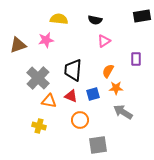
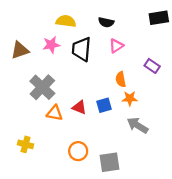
purple rectangle: (136, 59) -> (152, 66), turned -56
black trapezoid: (73, 70) -> (82, 49), moved
orange semicircle: (108, 71) -> (121, 79), turned -40
orange circle: (80, 120) -> (78, 151), moved
yellow cross: (39, 126) -> (25, 144), moved

